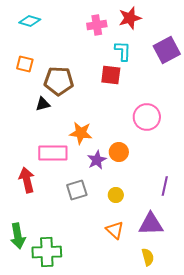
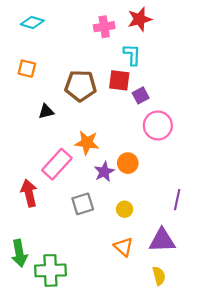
purple square: (167, 50) -> (141, 95), moved, size x0.6
brown pentagon: (59, 81) -> (81, 86), moved
pink rectangle: (53, 153) -> (57, 164), turned -48

